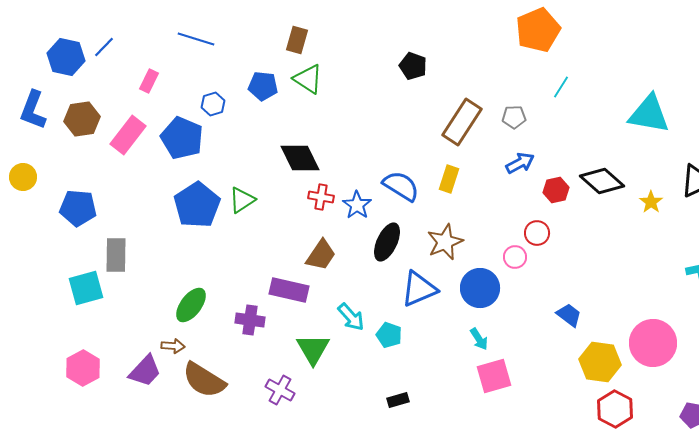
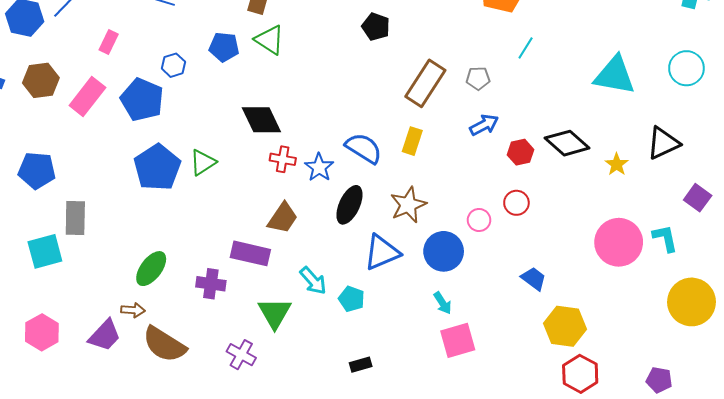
red circle: (537, 233) -> (516, 203), moved
pink circle: (653, 343) -> (619, 242), moved

